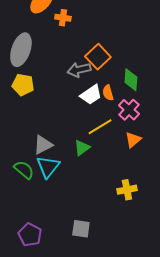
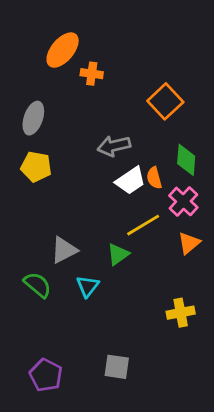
gray ellipse: (21, 50) -> (33, 118), size x0.7
orange square: (98, 57) -> (165, 101), moved
cyan triangle: (48, 167) -> (88, 286), moved, size x0.7

